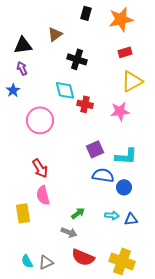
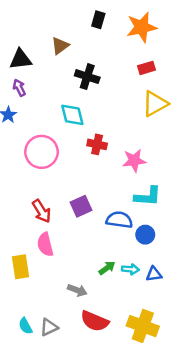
red cross: (85, 104) -> (97, 144), moved
pink star: (120, 111) -> (134, 161), moved
purple square: (95, 149) -> (81, 206), moved
green arrow: (78, 213) -> (107, 268), moved

